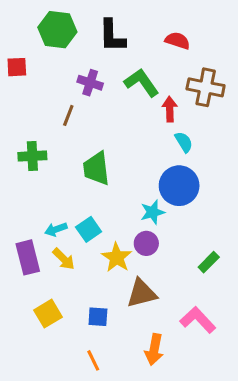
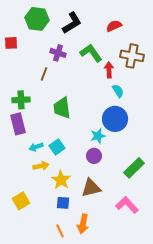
black L-shape: (112, 36) -> (72, 23), turned -120
red semicircle: (178, 41) -> (114, 26), turned -42
purple rectangle: (28, 257) -> (18, 124), moved
yellow star: (117, 257) -> (61, 180), moved
yellow arrow: (64, 259) -> (41, 166), turned -56
green rectangle: (209, 262) -> (134, 168), size x1.5
yellow square: (48, 314) -> (21, 201), moved
orange arrow: (154, 349) -> (83, 224), moved

